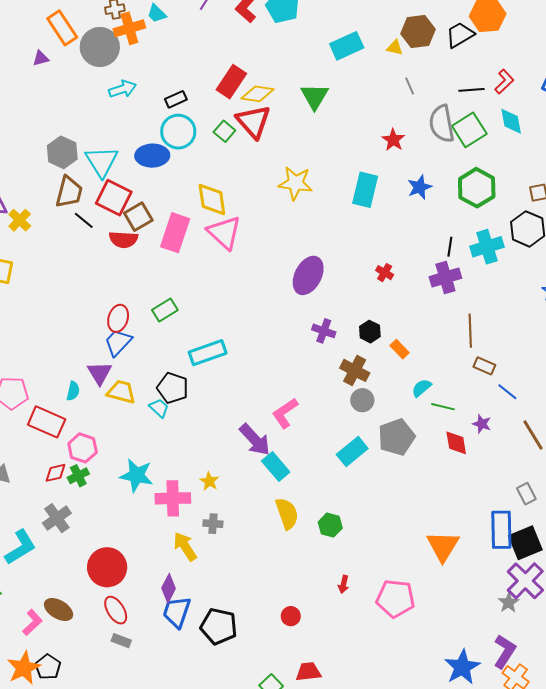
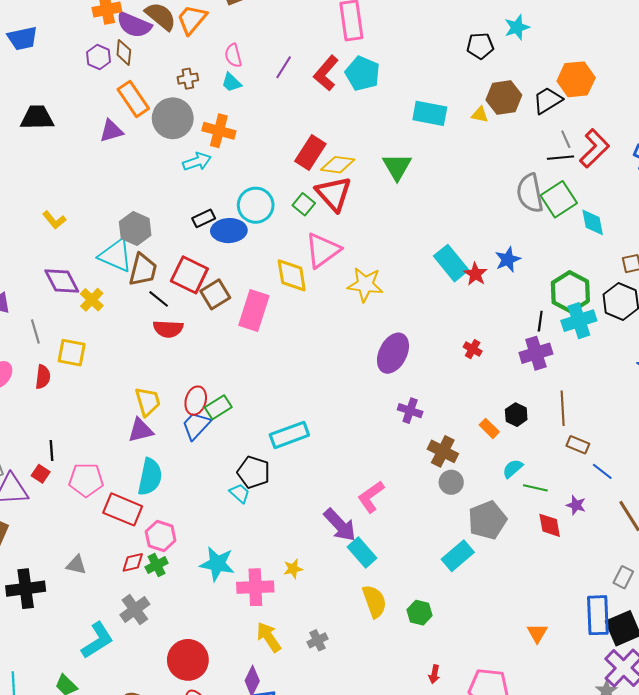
orange cross: (129, 28) -> (219, 131), moved, turned 32
cyan rectangle: (347, 46) -> (430, 113), turned 36
purple triangle: (41, 58) -> (111, 131), size x1.4
red L-shape: (504, 82) -> (594, 148), size x1.5
gray line: (410, 86) -> (566, 139), moved
black rectangle: (176, 99) -> (204, 218), moved
cyan diamond: (511, 121) -> (593, 222), moved
red star: (393, 140) -> (475, 274), moved
cyan triangle: (102, 162) -> (116, 255), moved, turned -33
yellow star: (295, 183) -> (365, 284), moved
green hexagon: (477, 188) -> (570, 292), moved
cyan rectangle: (365, 190) -> (451, 263), turned -52
pink triangle: (224, 233) -> (323, 250), moved, turned 42
red semicircle: (123, 240) -> (168, 329), moved
green rectangle: (165, 310) -> (218, 407), moved
black hexagon: (370, 332) -> (516, 415), moved
purple triangle: (100, 373) -> (140, 430), moved, turned 48
cyan semicircle: (73, 391) -> (150, 477), size x1.8
yellow trapezoid: (121, 392) -> (148, 402), moved, turned 60
cyan rectangle: (352, 452) -> (458, 556), moved
yellow star: (209, 481) -> (293, 569), turned 30
gray rectangle: (526, 494) -> (623, 577), turned 55
gray cross: (213, 524) -> (318, 640), moved, turned -30
orange triangle: (443, 546) -> (537, 633), size x0.6

